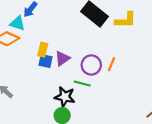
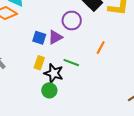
yellow rectangle: (43, 50) -> (39, 63), moved
purple circle: (91, 65) -> (72, 21), moved

